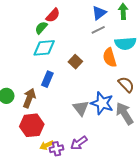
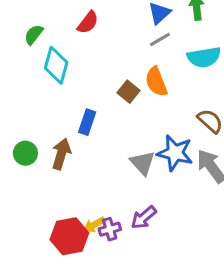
green semicircle: (41, 28) -> (34, 35), moved
cyan diamond: (44, 48) -> (56, 65), moved, turned -65
orange semicircle: (110, 58) -> (156, 82), moved
red hexagon: (32, 125) -> (69, 236), moved

